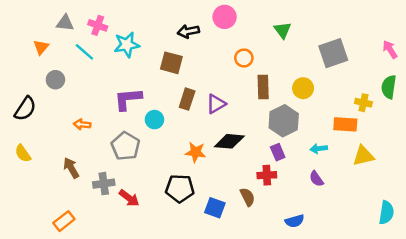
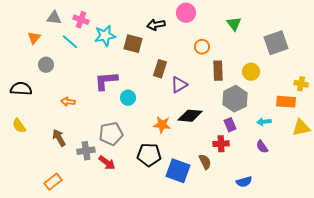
brown square: (171, 63) -> (133, 44), moved
brown rectangle: (187, 99) -> (160, 69), moved
black semicircle: (25, 109) -> (21, 89), turned -120
gray pentagon: (125, 146) -> (111, 134), moved, turned 30
blue square: (215, 208) -> (178, 171), size x1.4

